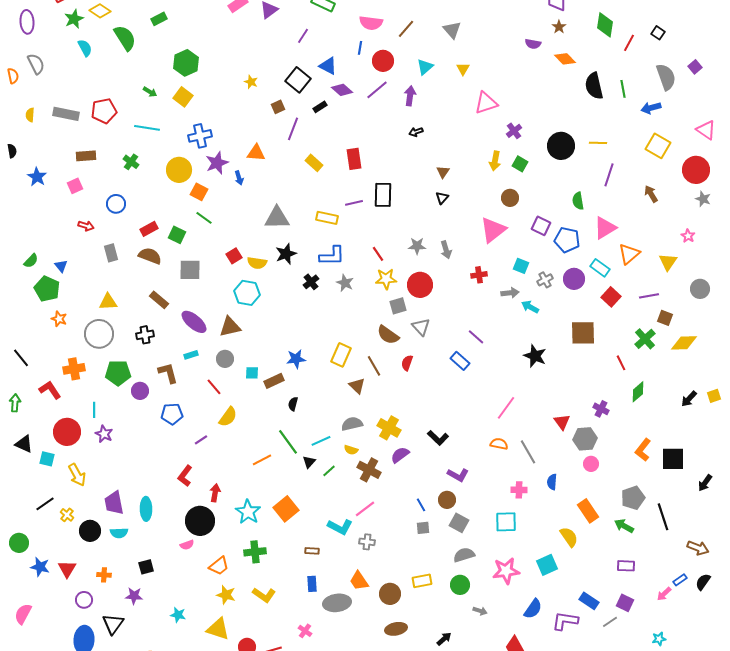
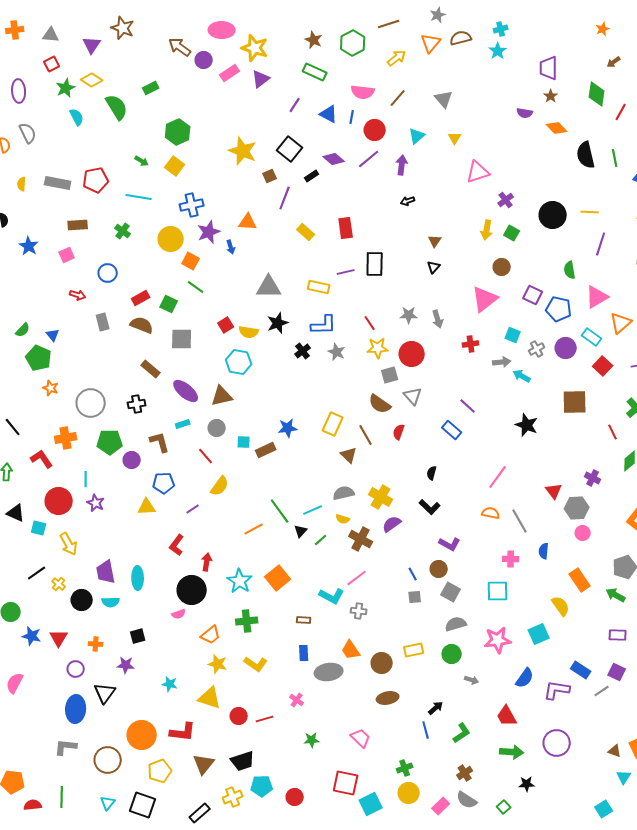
blue triangle: (328, 66) -> (329, 114), moved
yellow star: (251, 82) -> (243, 151), size x2.0
yellow triangle: (108, 302) -> (147, 507), moved
black semicircle: (293, 404) -> (432, 473), moved

